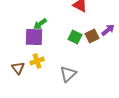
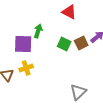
green arrow: (40, 24) -> (38, 31), moved, turned 144
gray triangle: (68, 74) -> (78, 92), moved

